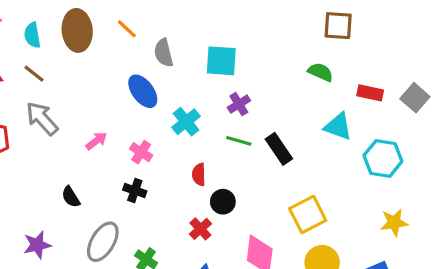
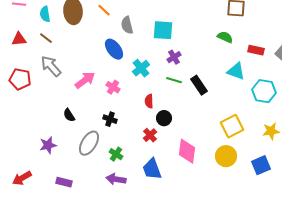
pink arrow: (96, 141) -> (85, 80), size x1.5
black cross: (135, 190) -> (110, 119), moved
yellow square: (308, 215) -> (232, 126), moved

